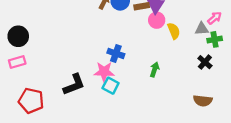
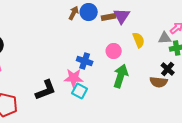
pink circle: (157, 20) -> (114, 51), moved
green arrow: (154, 70) -> (121, 76), size x1.6
brown semicircle: (203, 101) -> (159, 82), moved

